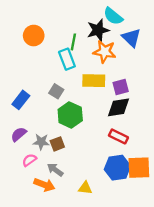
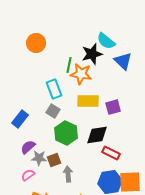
orange circle: (34, 36) -> (36, 43), moved
orange star: (105, 52) -> (81, 74), moved
cyan rectangle: (67, 59) -> (54, 89), moved
black diamond: (118, 107) -> (97, 135), moved
purple semicircle: (19, 134) -> (28, 147), moved
gray arrow: (55, 170) -> (68, 174), moved, turned 49

